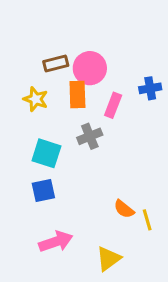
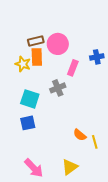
orange rectangle: (77, 94) -> (37, 57), moved
pink arrow: (56, 242) -> (34, 168), moved, turned 65

